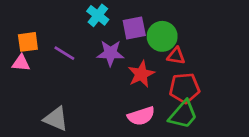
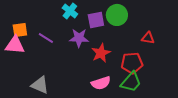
green circle: (162, 36) -> (117, 15), moved
red triangle: (176, 56) -> (148, 38), moved
pink triangle: (21, 63) -> (15, 45), size x1.5

